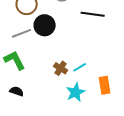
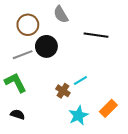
cyan line: (80, 67) -> (80, 80), moved
orange rectangle: (105, 85) -> (108, 108), turned 54

